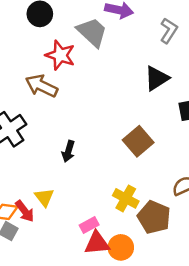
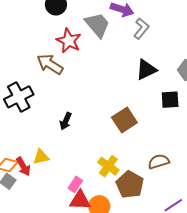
gray L-shape: (169, 31) -> (141, 28), moved
yellow triangle: (44, 197) -> (41, 157), turned 48
pink rectangle: (89, 225) -> (75, 184), turned -35

